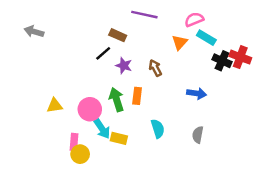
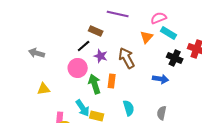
gray arrow: (34, 32) -> (37, 53), moved
black cross: (222, 61) -> (175, 58), moved
brown arrow: (155, 68) -> (127, 58), size x1.5
pink circle: (90, 109) -> (78, 68), moved

